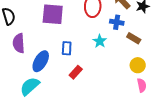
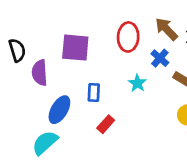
blue cross: (117, 22) -> (160, 58), turned 32
purple semicircle: (19, 43) -> (40, 73), moved

